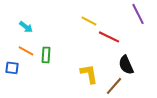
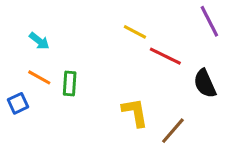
black semicircle: (126, 65) -> (205, 84), moved
blue square: (12, 68) -> (18, 103), turned -32

